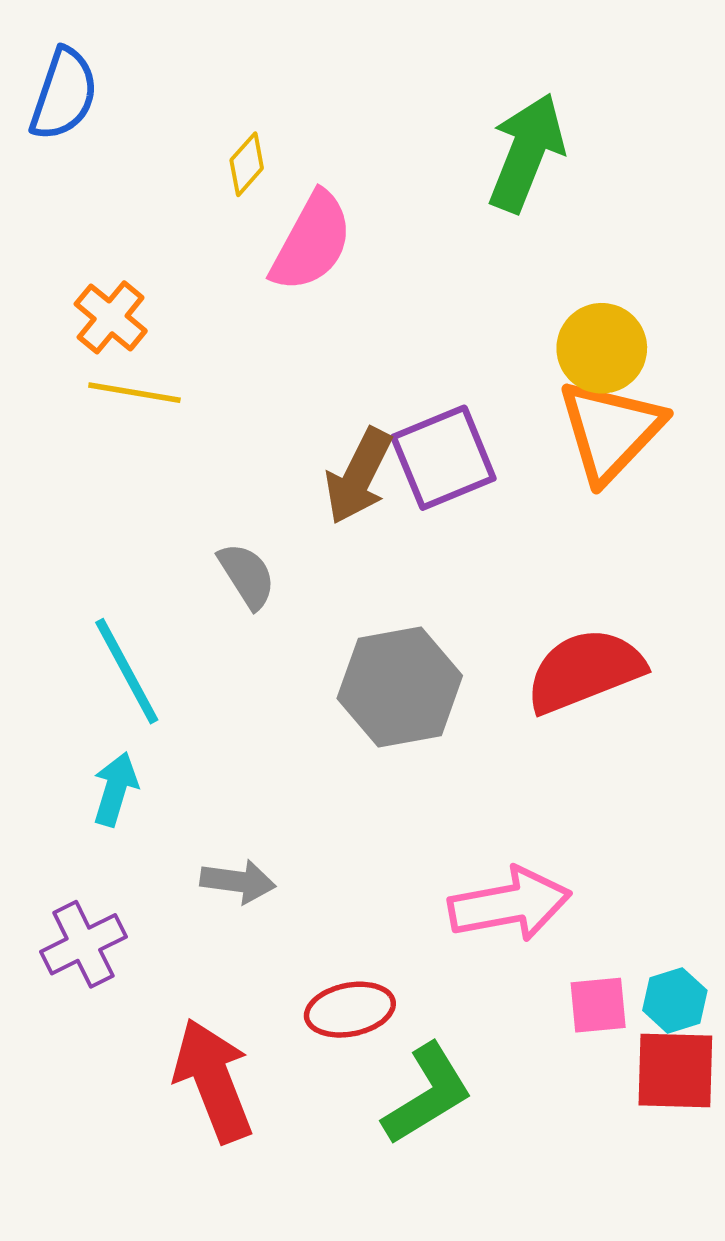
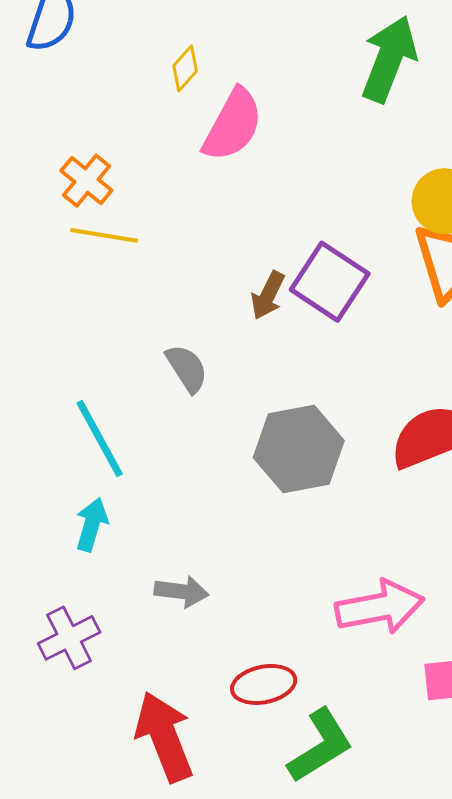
purple square: (443, 458) -> (330, 282), turned -34
brown arrow: (359, 476) -> (268, 295), size x0.7

